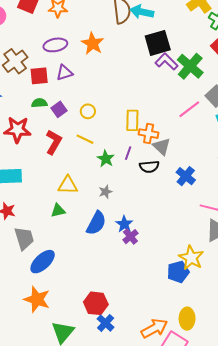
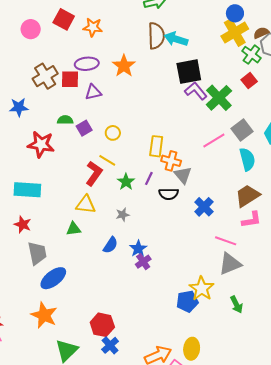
red square: (39, 76) -> (70, 79), moved
red L-shape: (54, 142) -> (94, 173), moved
blue semicircle: (96, 223) -> (110, 245), size x0.7

